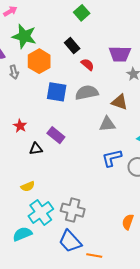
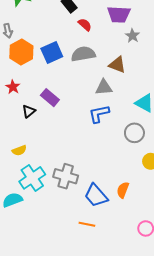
orange hexagon: (39, 61) -> (21, 52), moved
blue square: (57, 92) -> (52, 52), turned -35
black triangle: (36, 149) -> (29, 111), turned -32
blue L-shape: (112, 158) -> (99, 114), moved
blue trapezoid: (70, 241) -> (96, 196), moved

